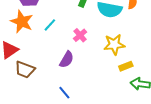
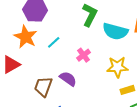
purple semicircle: (67, 60) -> (68, 79), turned -90
brown trapezoid: (25, 70) -> (43, 87), moved, turned 85

